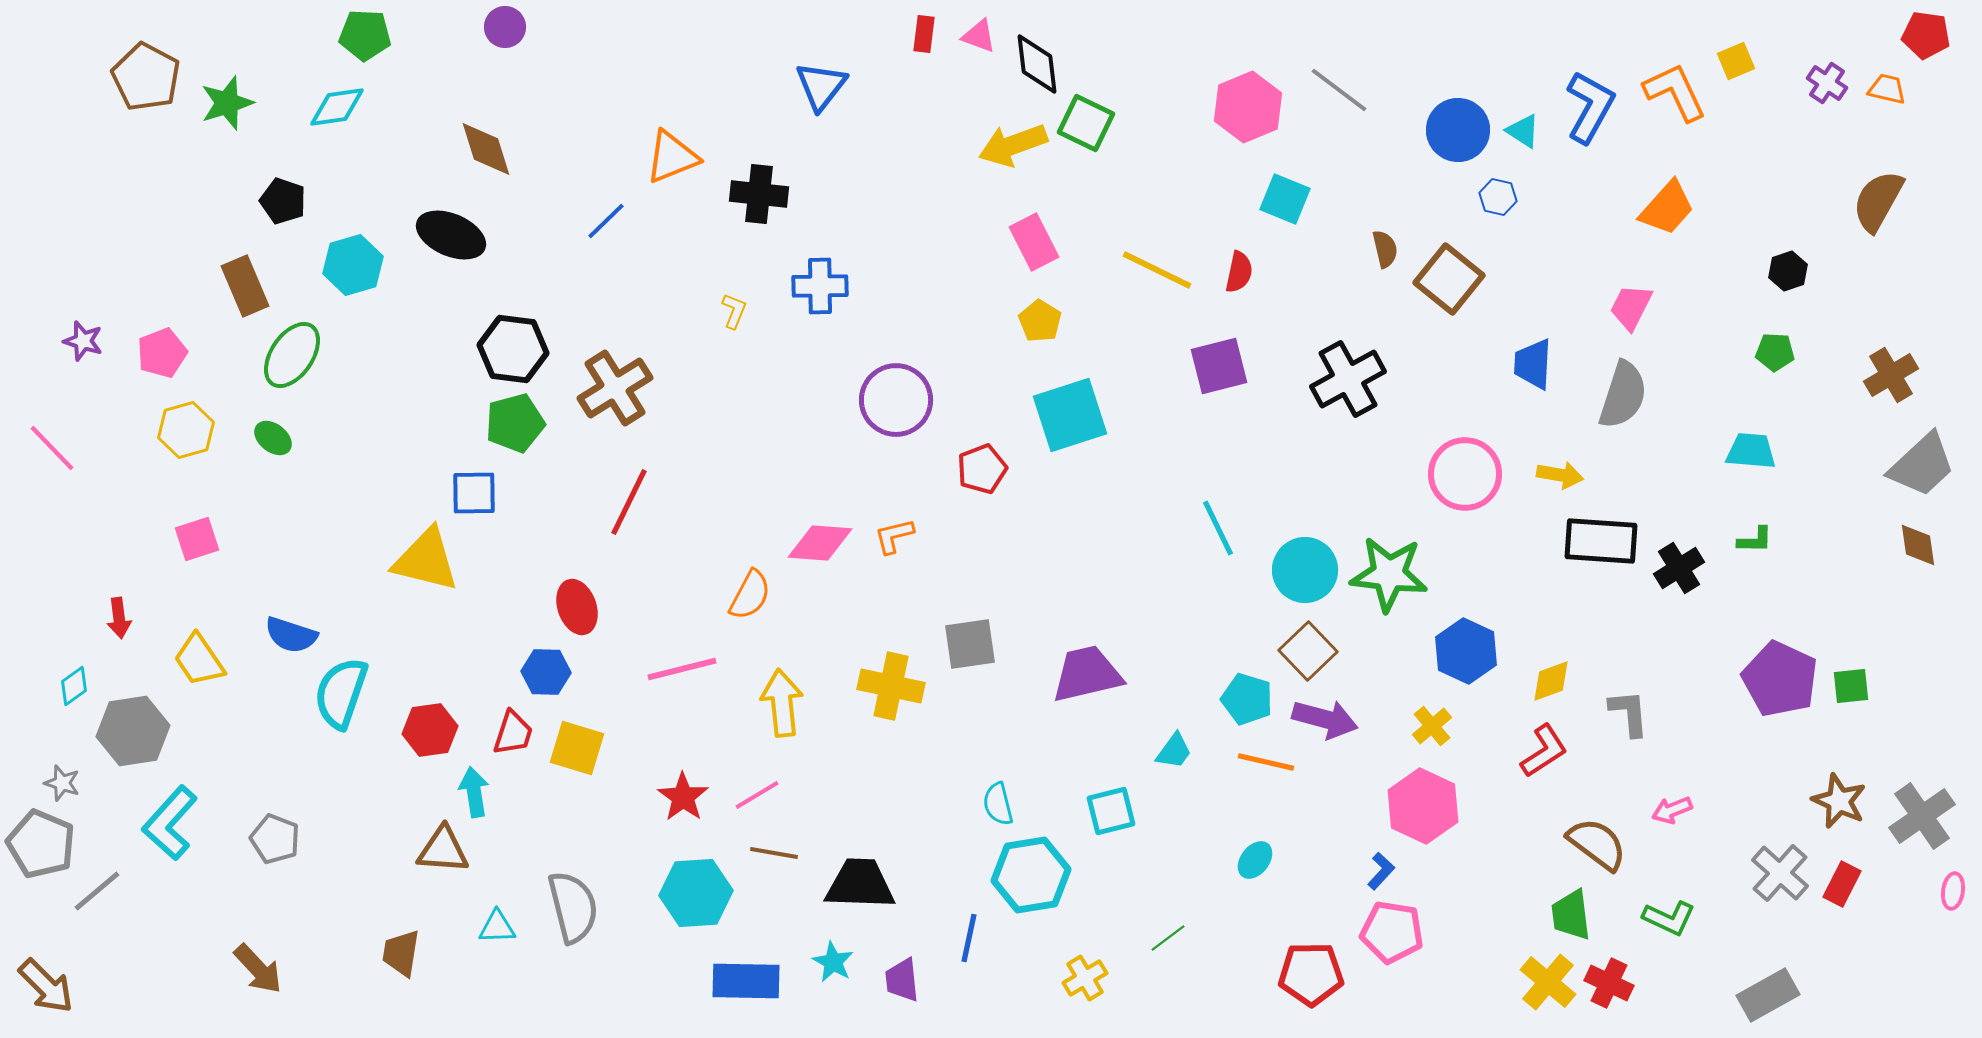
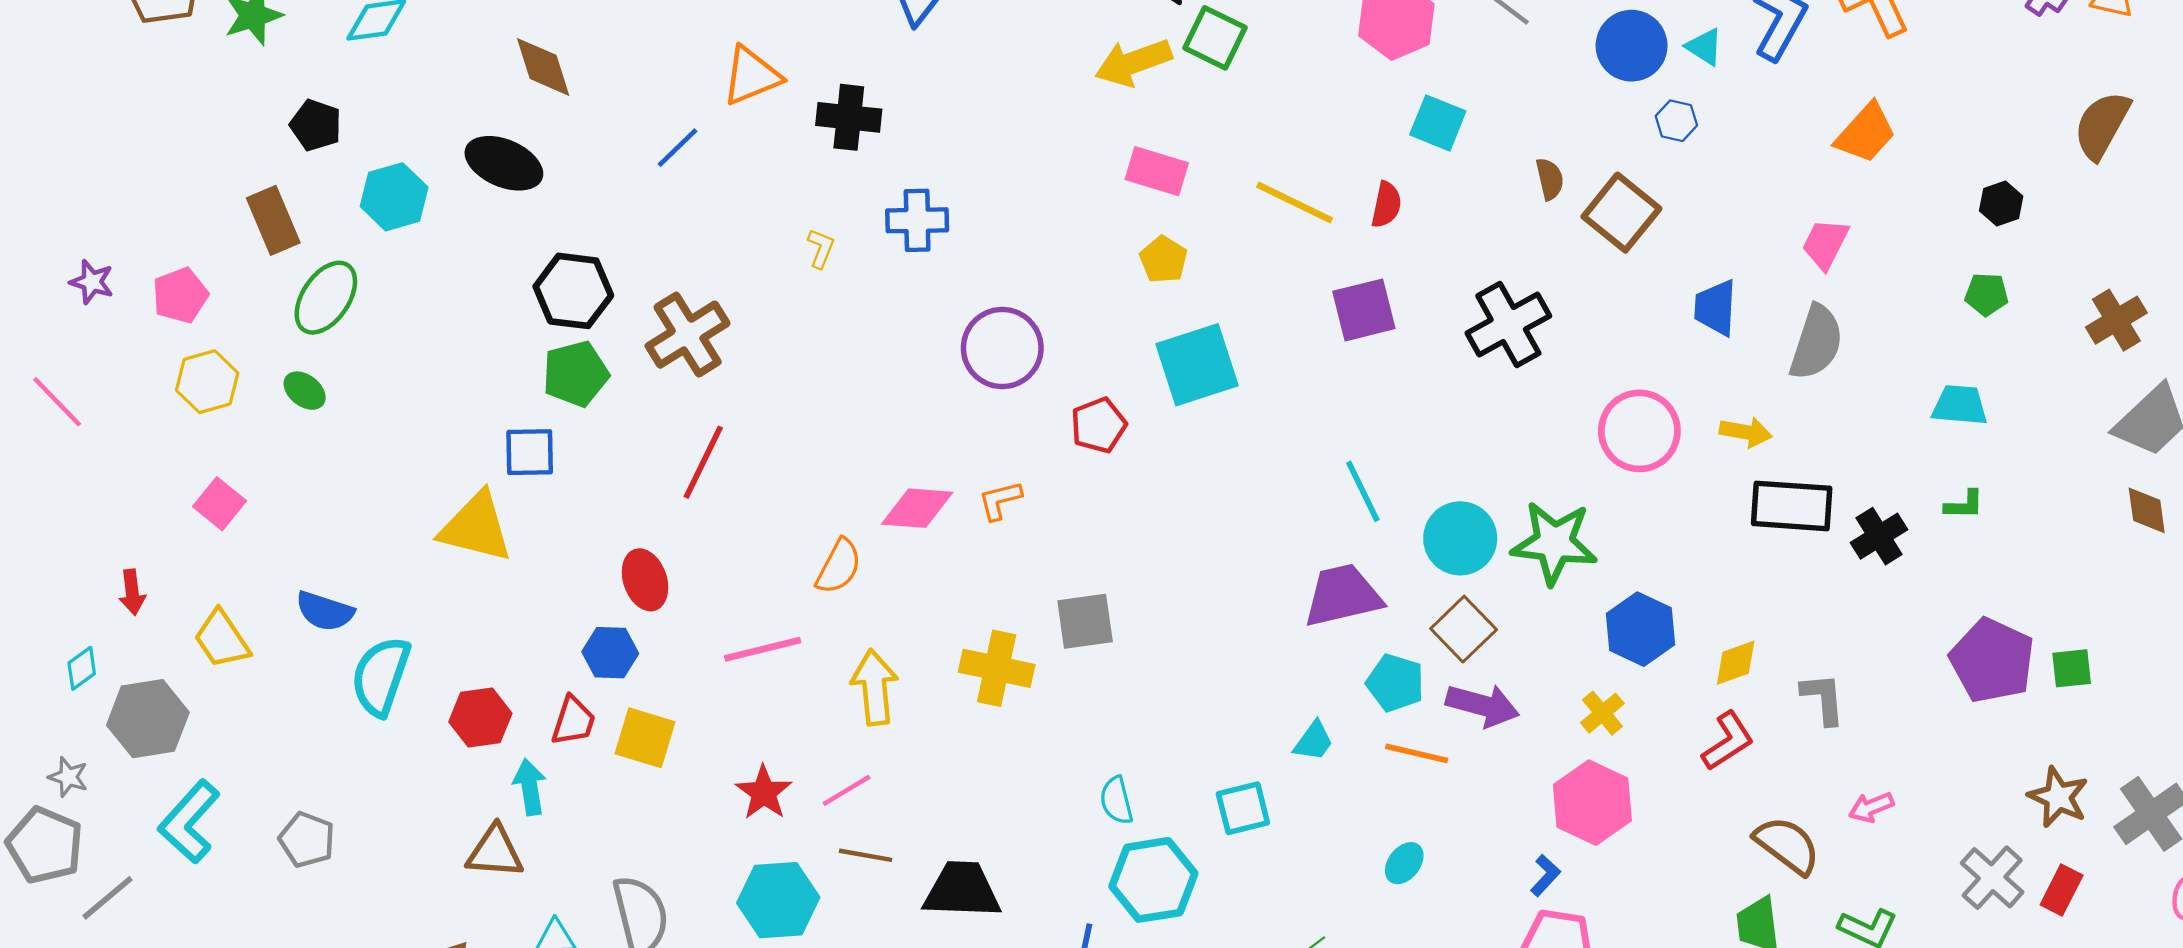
pink rectangle: (1034, 242) -> (1157, 171), turned -46
pink square: (197, 539) -> (219, 504), turned -33
purple trapezoid: (1087, 674) -> (1343, 595), moved

